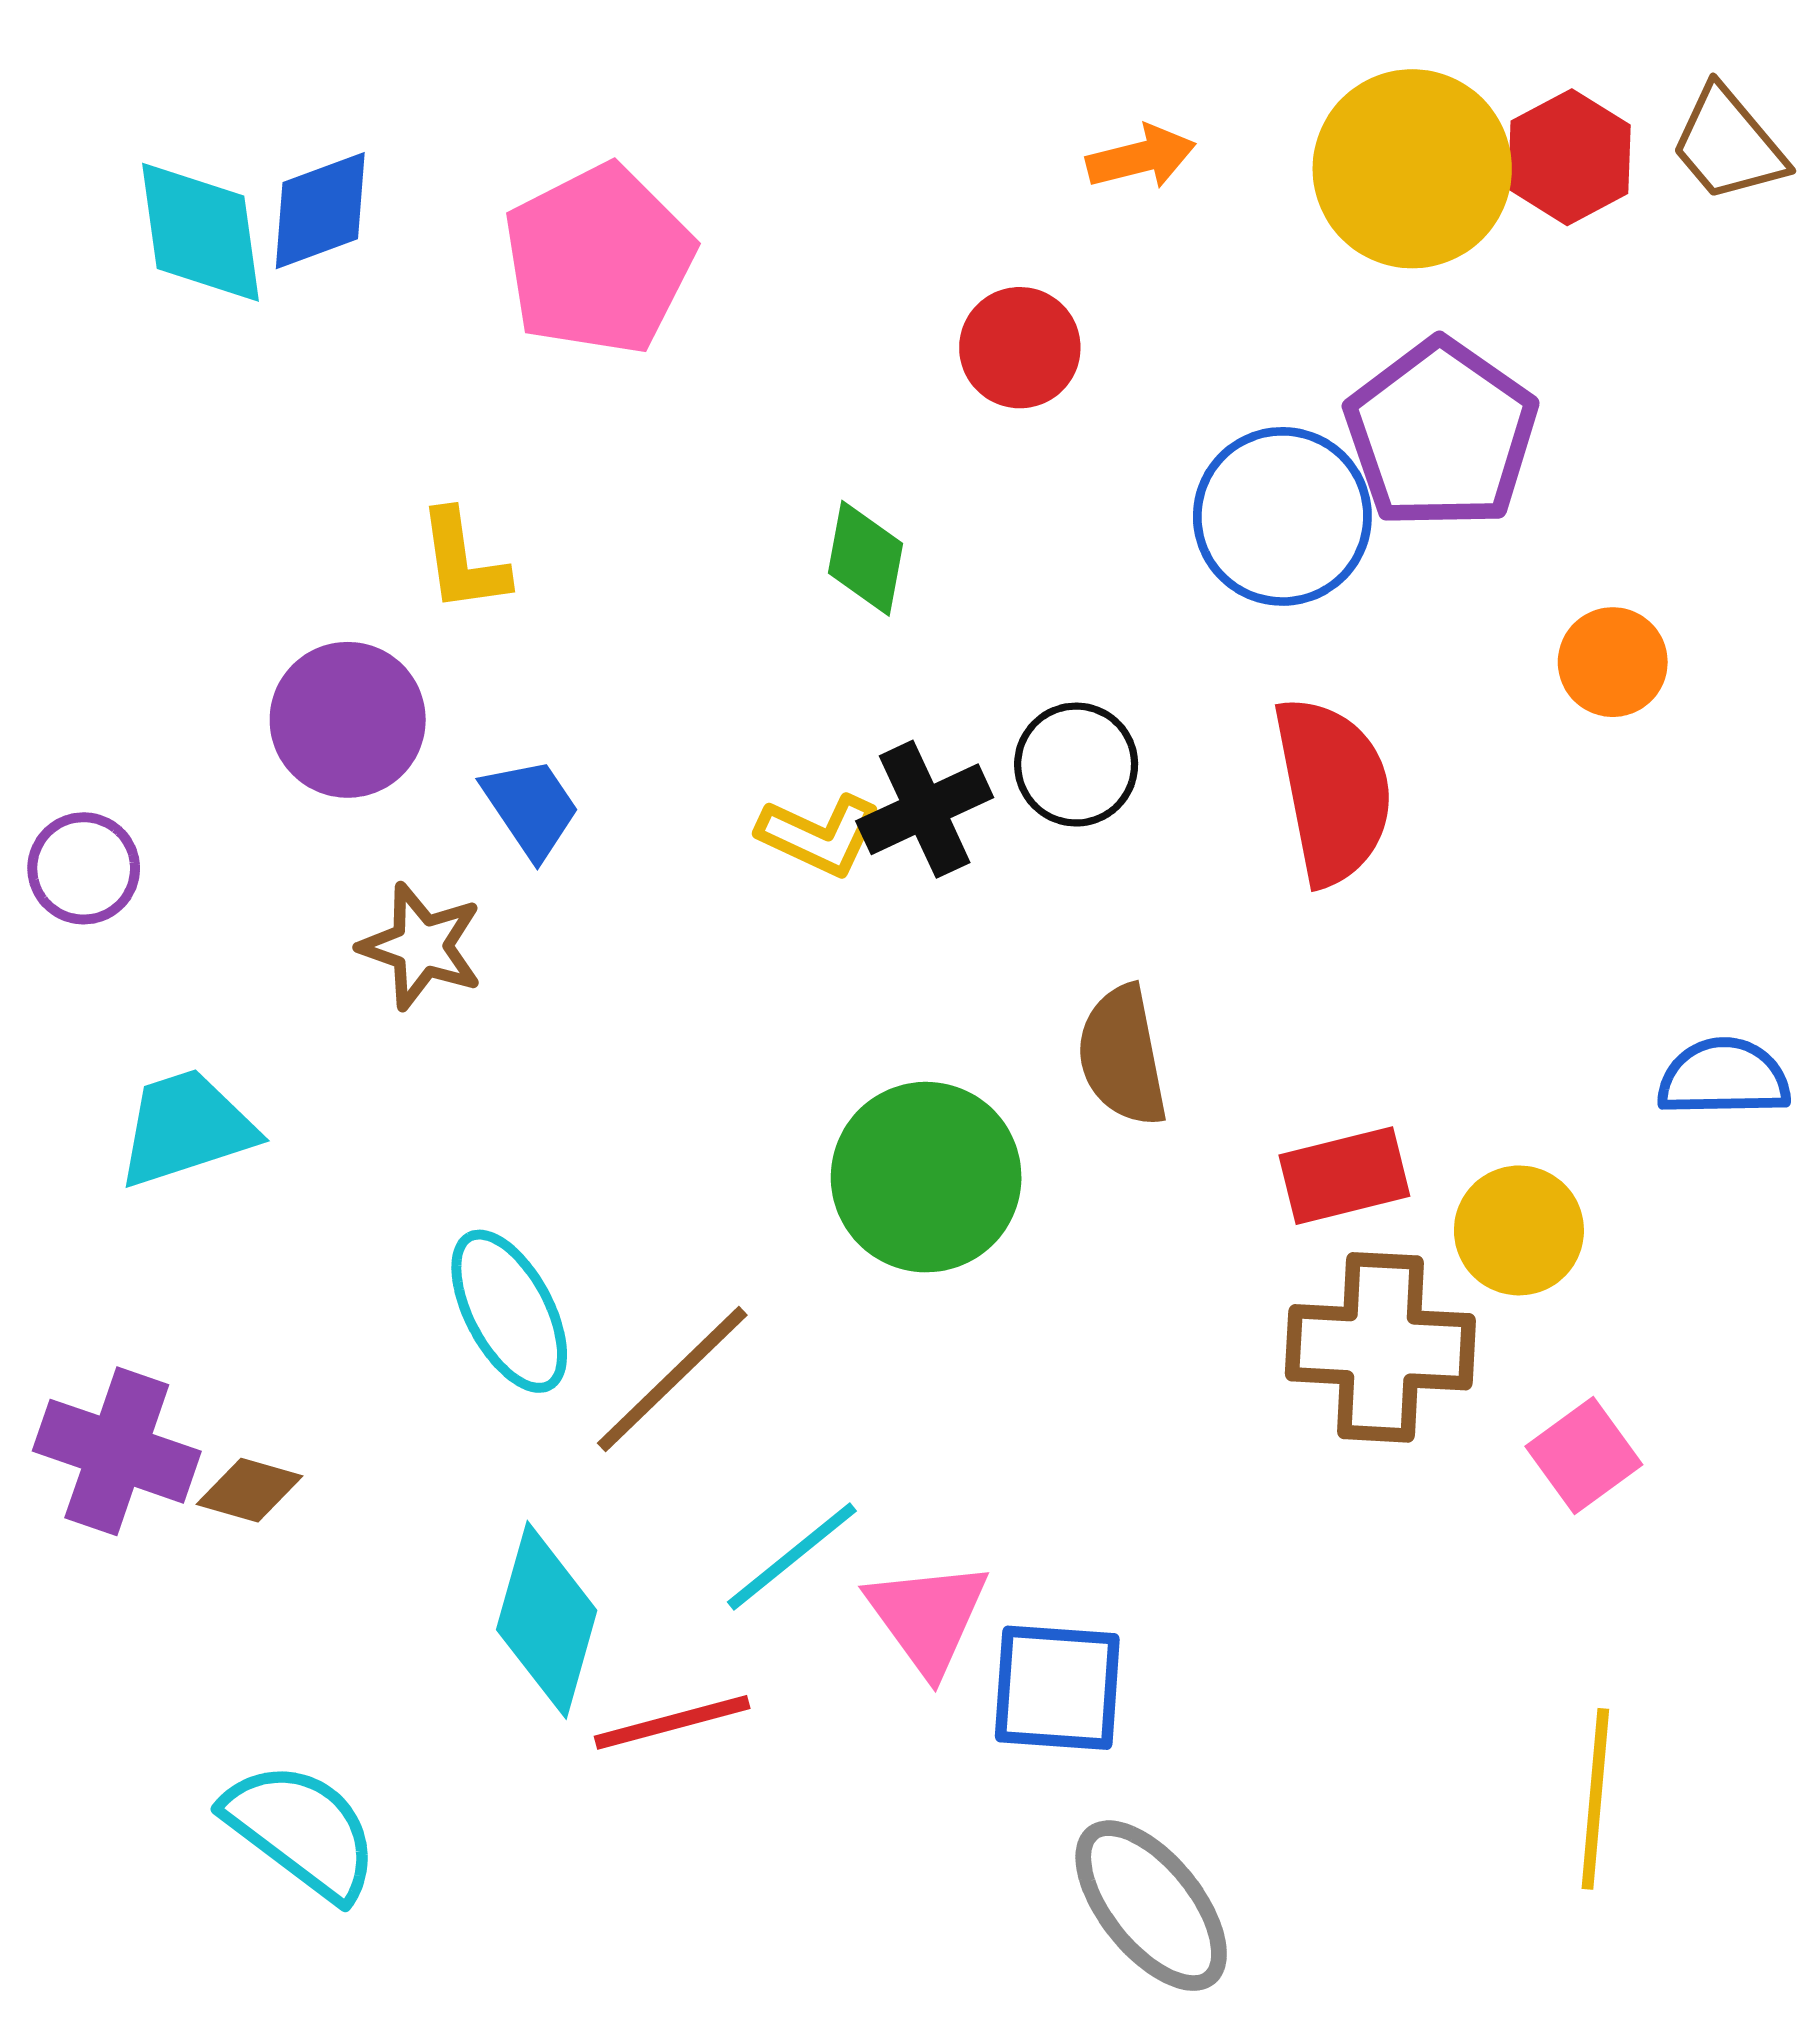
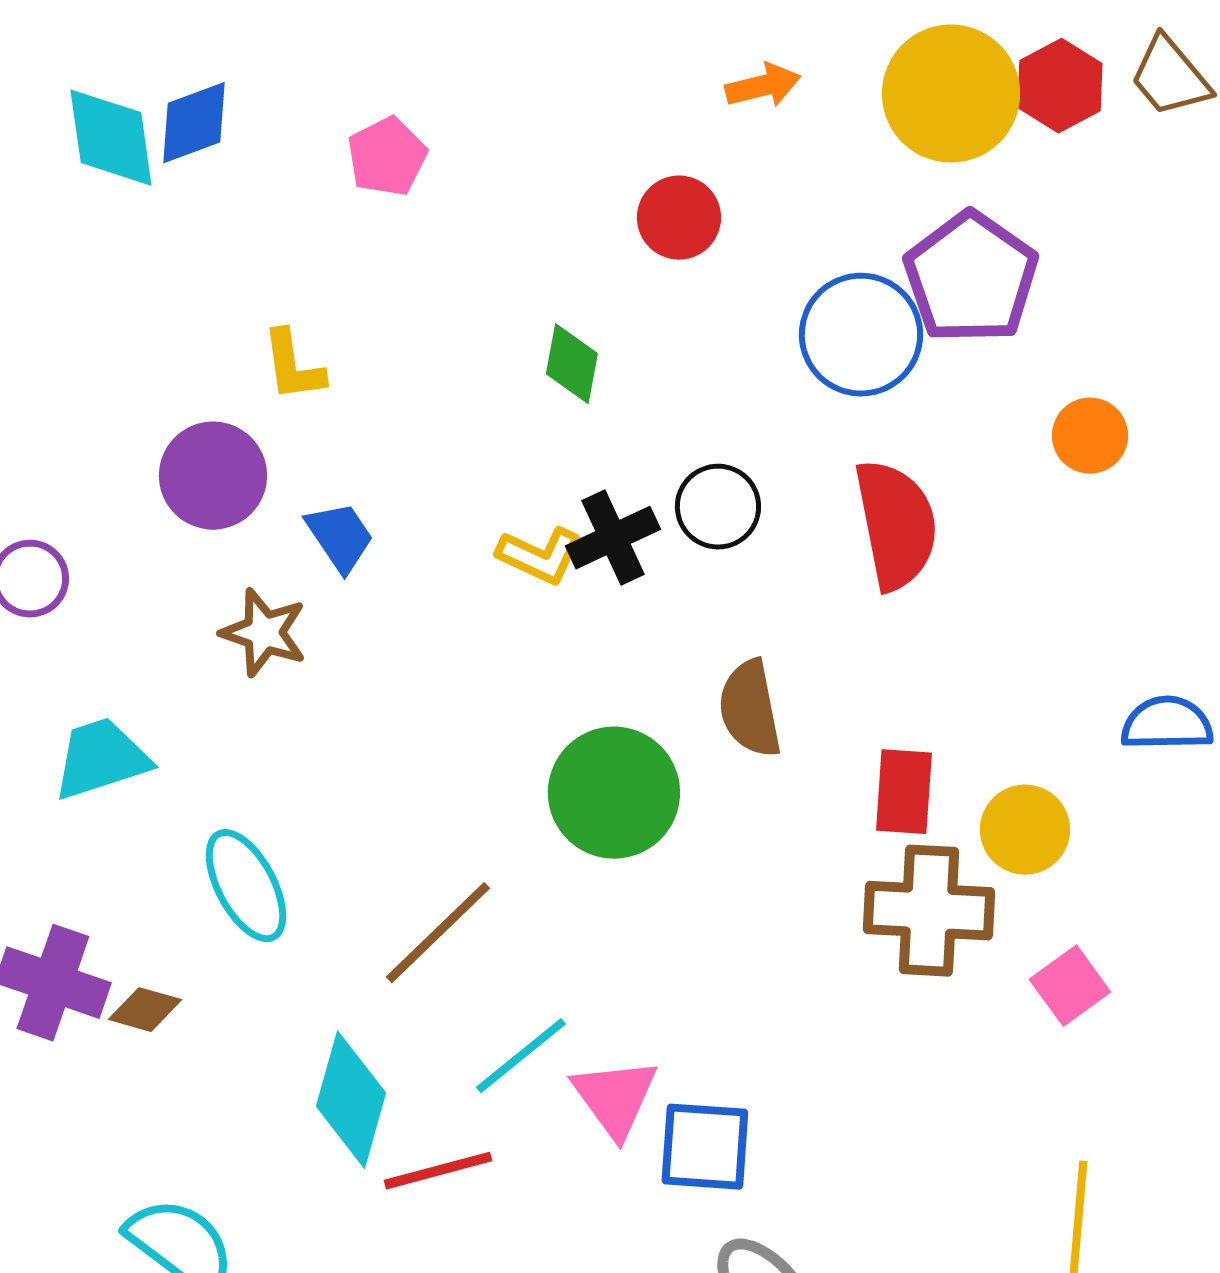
pink pentagon: (599, 260) -> (387, 157), size x0.6
red rectangle: (1344, 1176) -> (904, 792), turned -72
cyan ellipse: (509, 1311) -> (246, 886), moved

